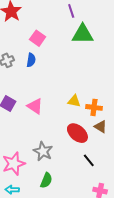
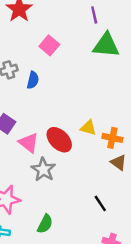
blue semicircle: (31, 60) -> (33, 80), moved
pink triangle: (35, 106) -> (29, 143), moved
red ellipse: (77, 133) -> (59, 140), moved
gray star: (43, 151) -> (43, 170), moved

